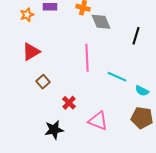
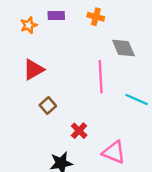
gray diamond: (101, 22) -> (123, 48), moved

